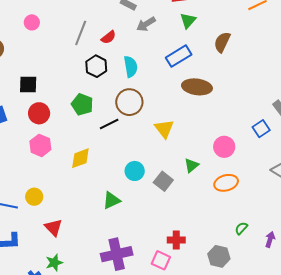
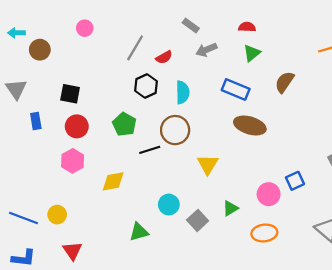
blue rectangle: (179, 56) -> (236, 89), turned 45
blue square: (261, 129) -> (295, 181), moved

